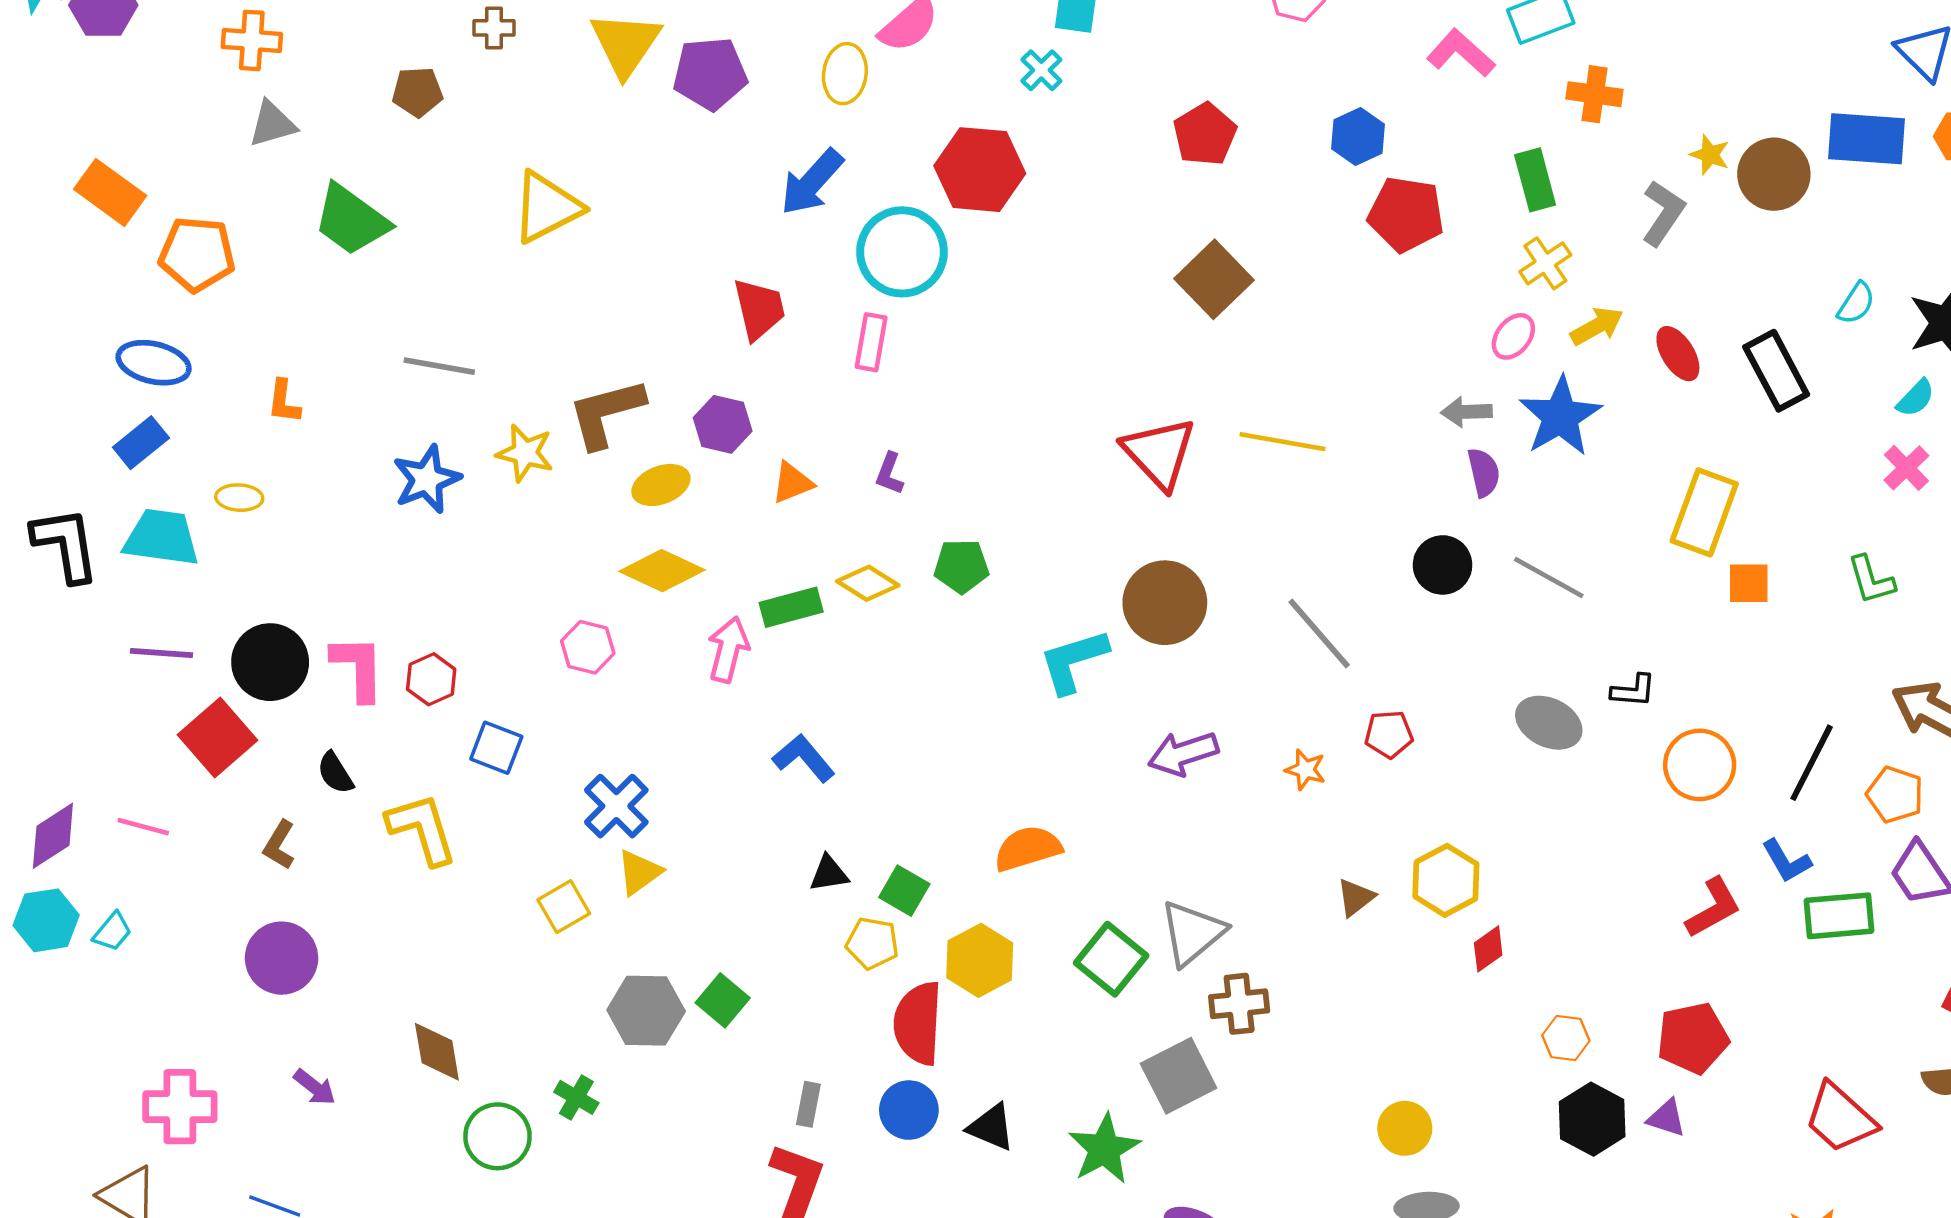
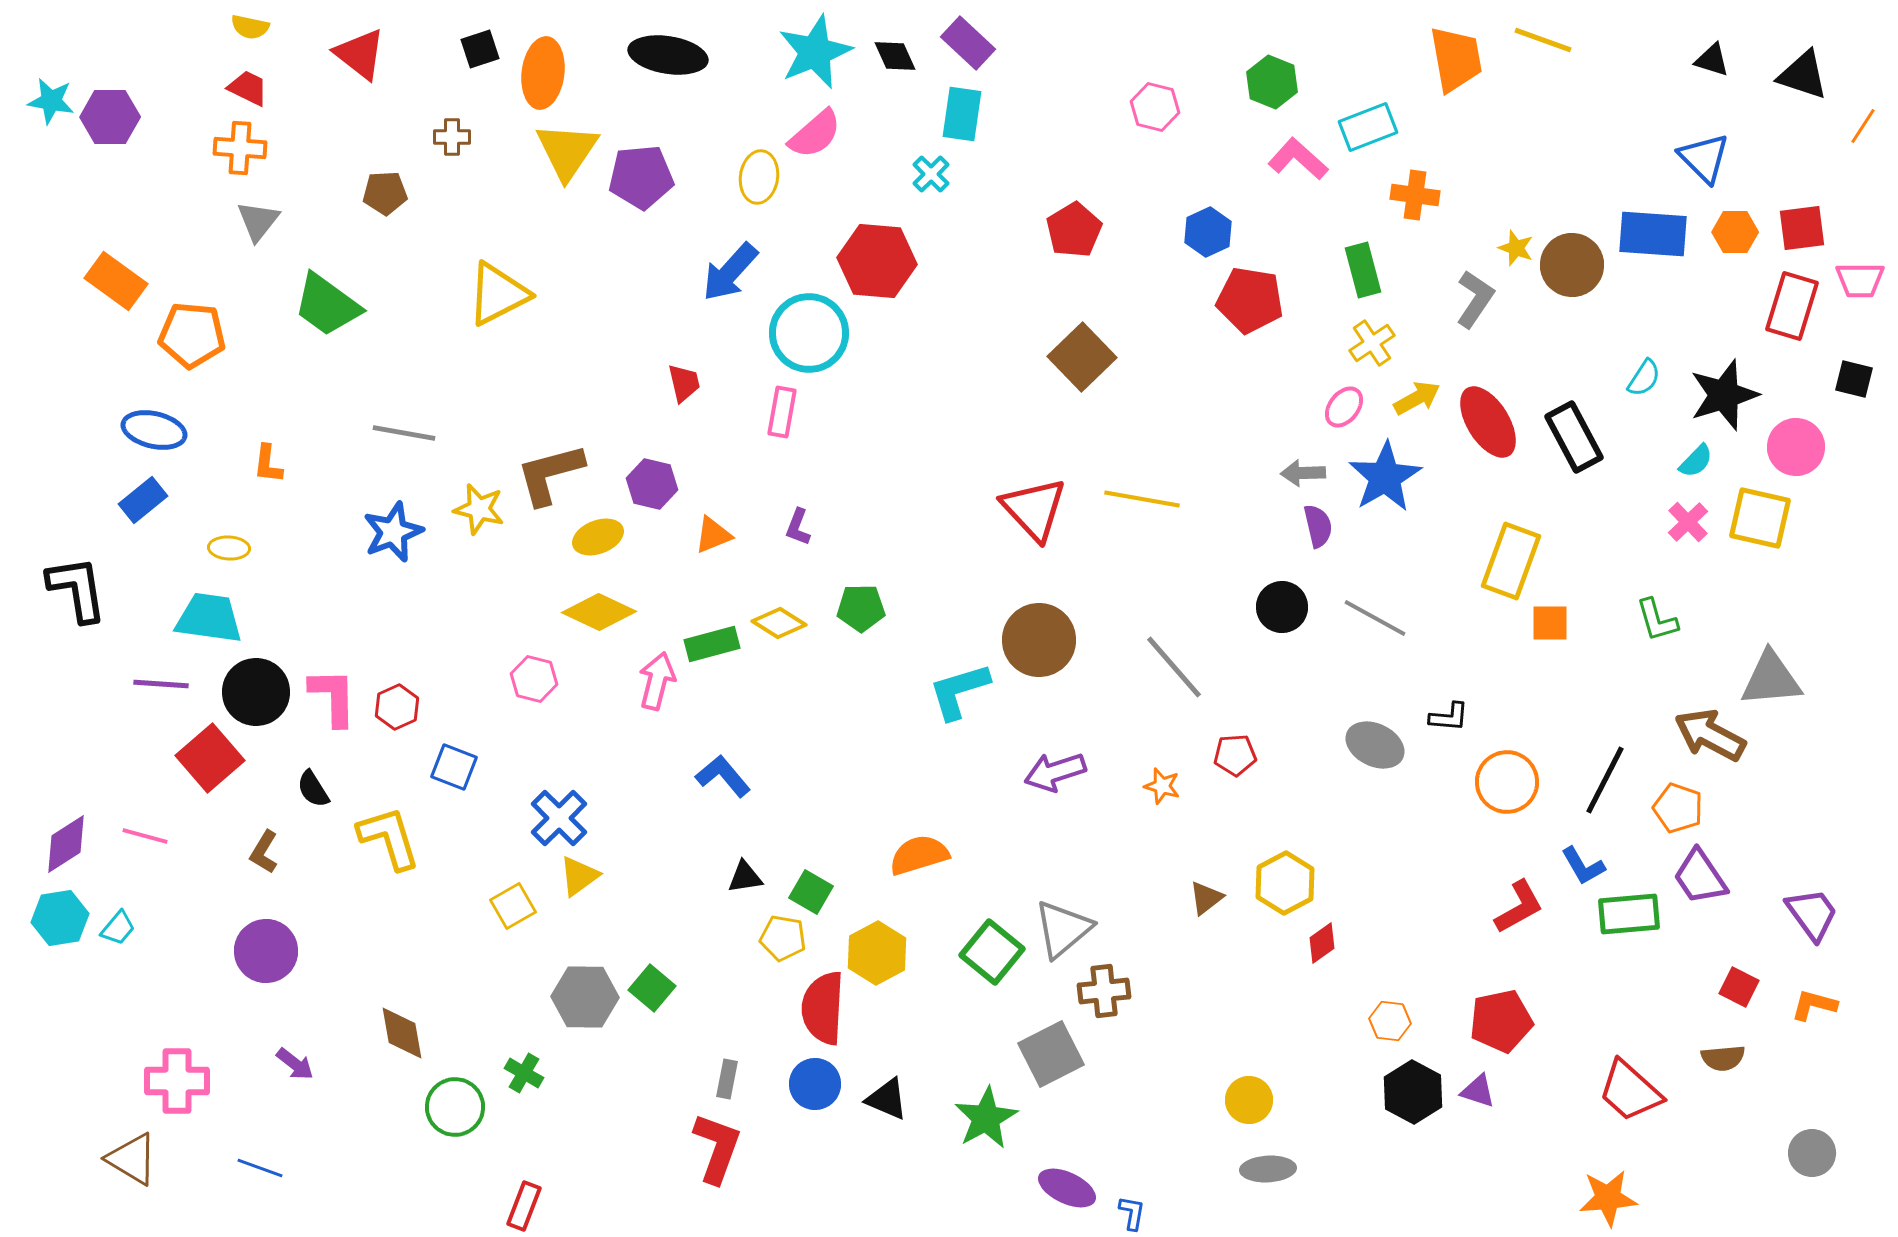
gray triangle: (272, 124) -> (258, 221), turned -36
red trapezoid: (759, 309) -> (684, 383), size x0.7
red ellipse: (1678, 354) -> (1488, 422), size x1.5
cyan trapezoid: (162, 538) -> (209, 618), moved

